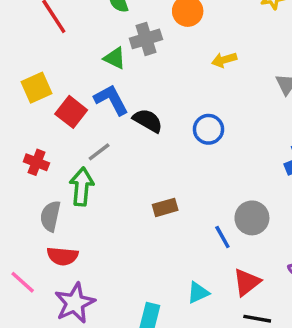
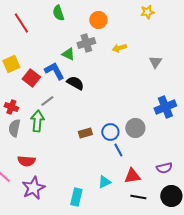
gray cross: (146, 39) -> (86, 43), moved
green triangle: (115, 58) -> (68, 54), moved
blue circle: (208, 129) -> (110, 132), moved
gray semicircle: (50, 216) -> (14, 128), moved
gray circle: (252, 218) -> (135, 128), moved
red triangle: (247, 282) -> (132, 176), turned 30

